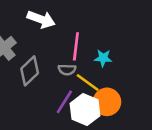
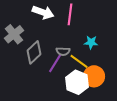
pink line: (76, 46) -> (70, 14), moved
purple line: (64, 102) -> (55, 63), moved

